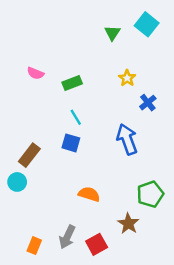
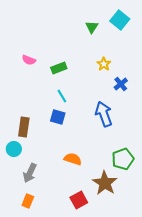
brown rectangle: (29, 155) -> (24, 127), turned -30
brown star: (128, 224) -> (105, 183), size x1.4
gray arrow: (67, 237) -> (30, 173), moved

